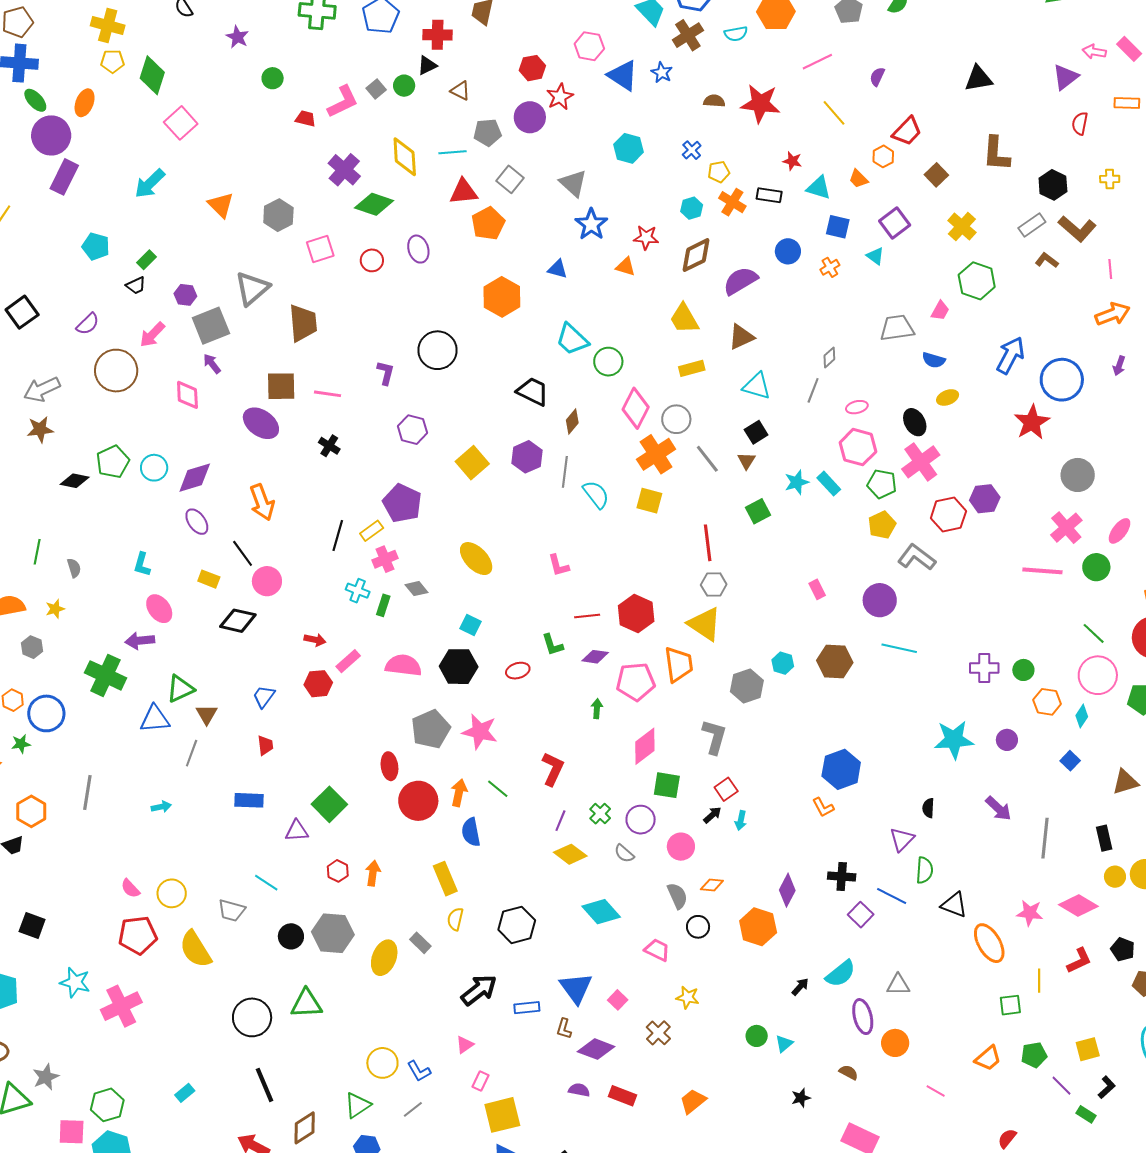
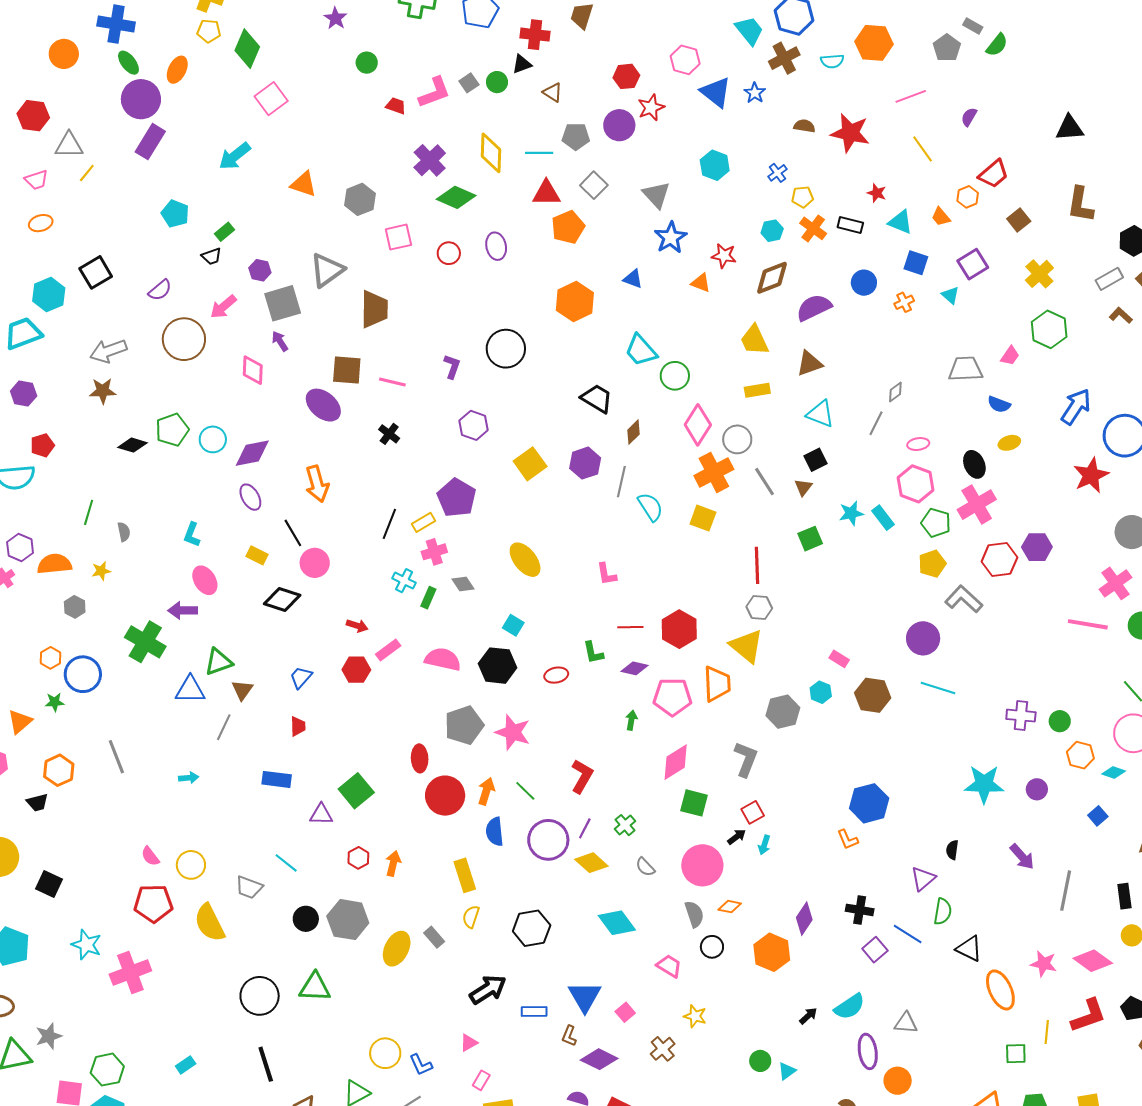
orange triangle: (221, 205) -> (304, 184), turned -32
pink rectangle: (817, 589) -> (839, 659), moved, turned -36
cyan diamond: (1082, 716) -> (1114, 772), turned 70
gray line: (87, 793) -> (116, 757), turned -36
purple circle: (641, 820) -> (548, 840), moved, size x1.4
pink circle: (681, 847) -> (702, 865), size x1.5
red L-shape: (1079, 961) -> (1088, 1016), size x1.4

